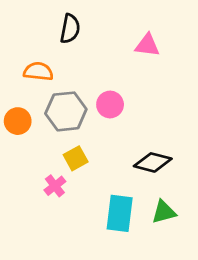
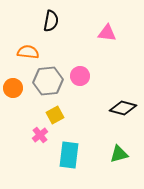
black diamond: (153, 162) -> (123, 108), moved
cyan rectangle: (120, 213) -> (69, 155), moved

